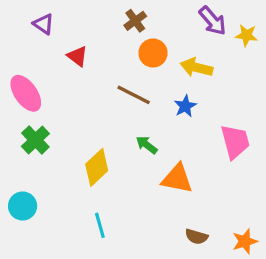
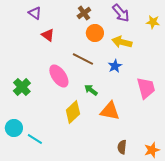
purple arrow: (213, 21) -> (121, 13), moved
purple triangle: (43, 24) -> (35, 13), moved
pink ellipse: (26, 93) -> (59, 76), moved
yellow diamond: (97, 167) -> (73, 112), moved
cyan line: (100, 225) -> (35, 139), moved, turned -42
brown semicircle: (196, 237) -> (122, 147), turned 80

